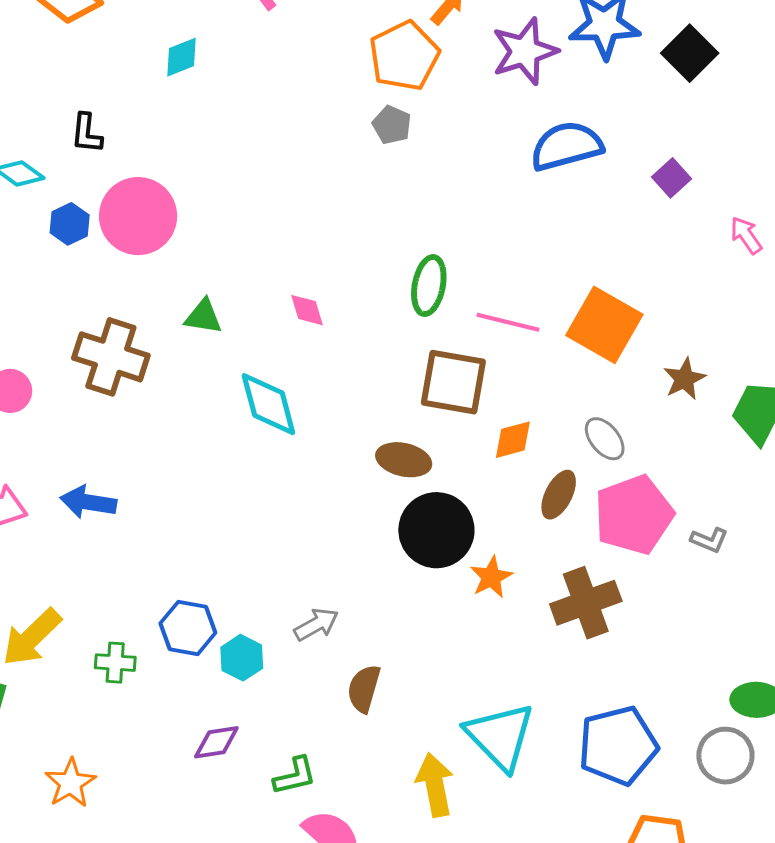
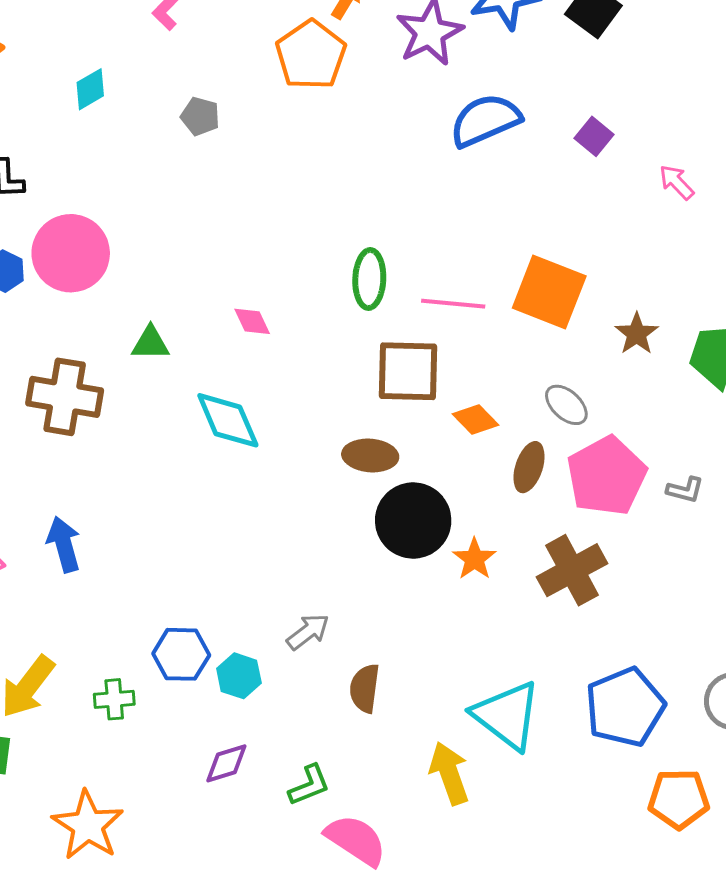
gray pentagon: (392, 125) -> (200, 116), moved
orange diamond: (513, 440) -> (476, 419), turned 69
blue arrow: (88, 502) -> (64, 544), turned 74
orange star: (70, 783) -> (88, 825), size x1.4

